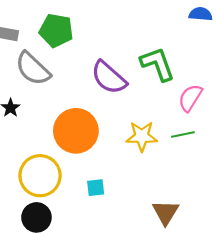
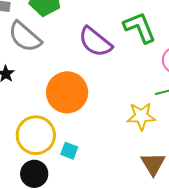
yellow star: (142, 136) -> (141, 116), moved
cyan square: (96, 188) -> (69, 151), moved, turned 30

